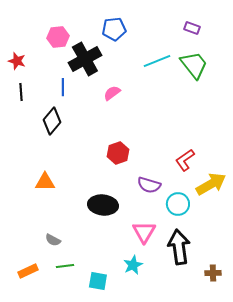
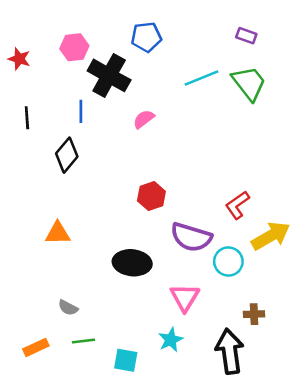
black cross: (85, 59) -> (109, 75), turned -32
red star: (17, 61) -> (19, 59), moved
purple semicircle: (149, 185) -> (191, 237), size x1.4
black arrow: (179, 247) -> (230, 351), moved
brown cross: (213, 273) -> (254, 314), moved

